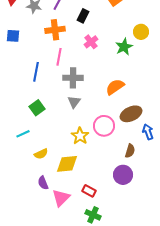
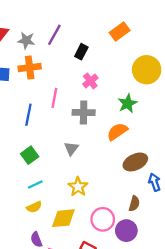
orange cross: (55, 30) -> (30, 67), moved
yellow circle: (141, 32) -> (147, 70), size x1.6
green star: (124, 47) -> (127, 103), moved
gray cross: (73, 78) -> (84, 112), moved
pink circle: (104, 126) -> (103, 219), moved
cyan line: (23, 134) -> (35, 184), moved

